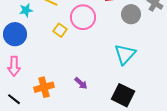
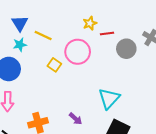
cyan triangle: (125, 54) -> (109, 98), moved

